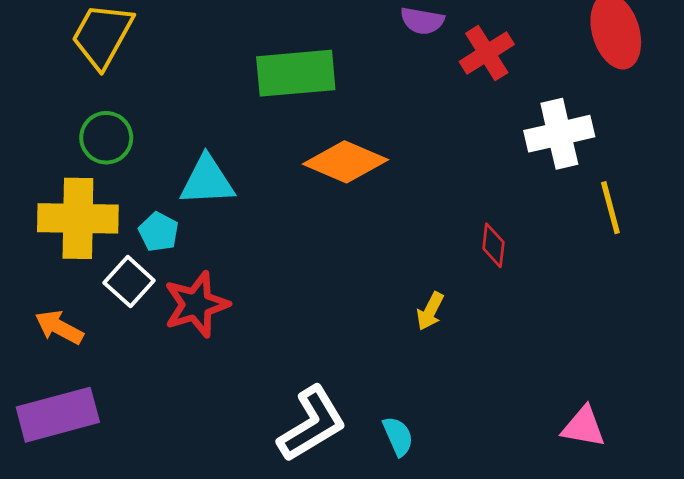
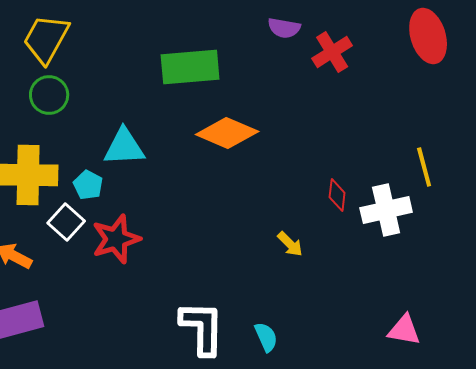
white cross: (559, 134) -> (386, 210), moved
green circle: (106, 138) -> (49, 95), moved
yellow arrow: (430, 311) -> (290, 244), turned -72
white L-shape: (312, 424) -> (202, 328), turned -58

